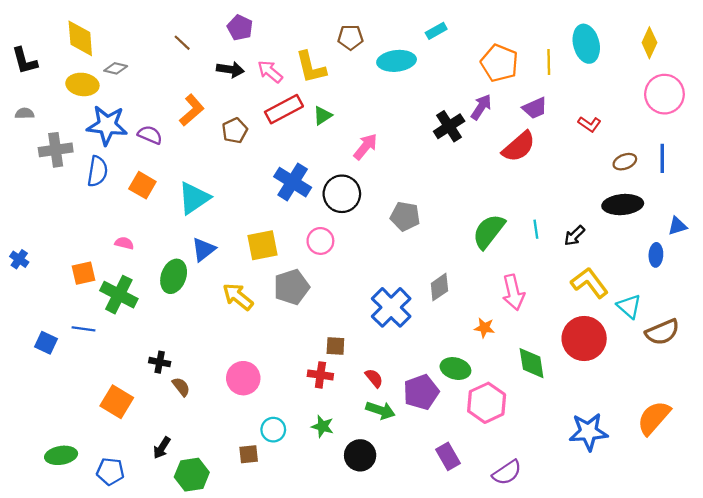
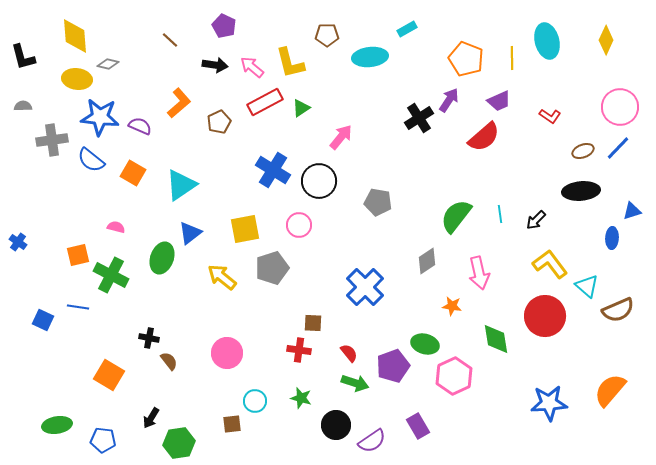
pink circle: (664, 94) -> (620, 107), moved
blue line: (662, 158) -> (618, 148), turned 44
blue semicircle: (97, 171) -> (91, 160), turned 120
gray diamond: (439, 287) -> (427, 261), moved
purple semicircle: (507, 472) -> (372, 441), moved

